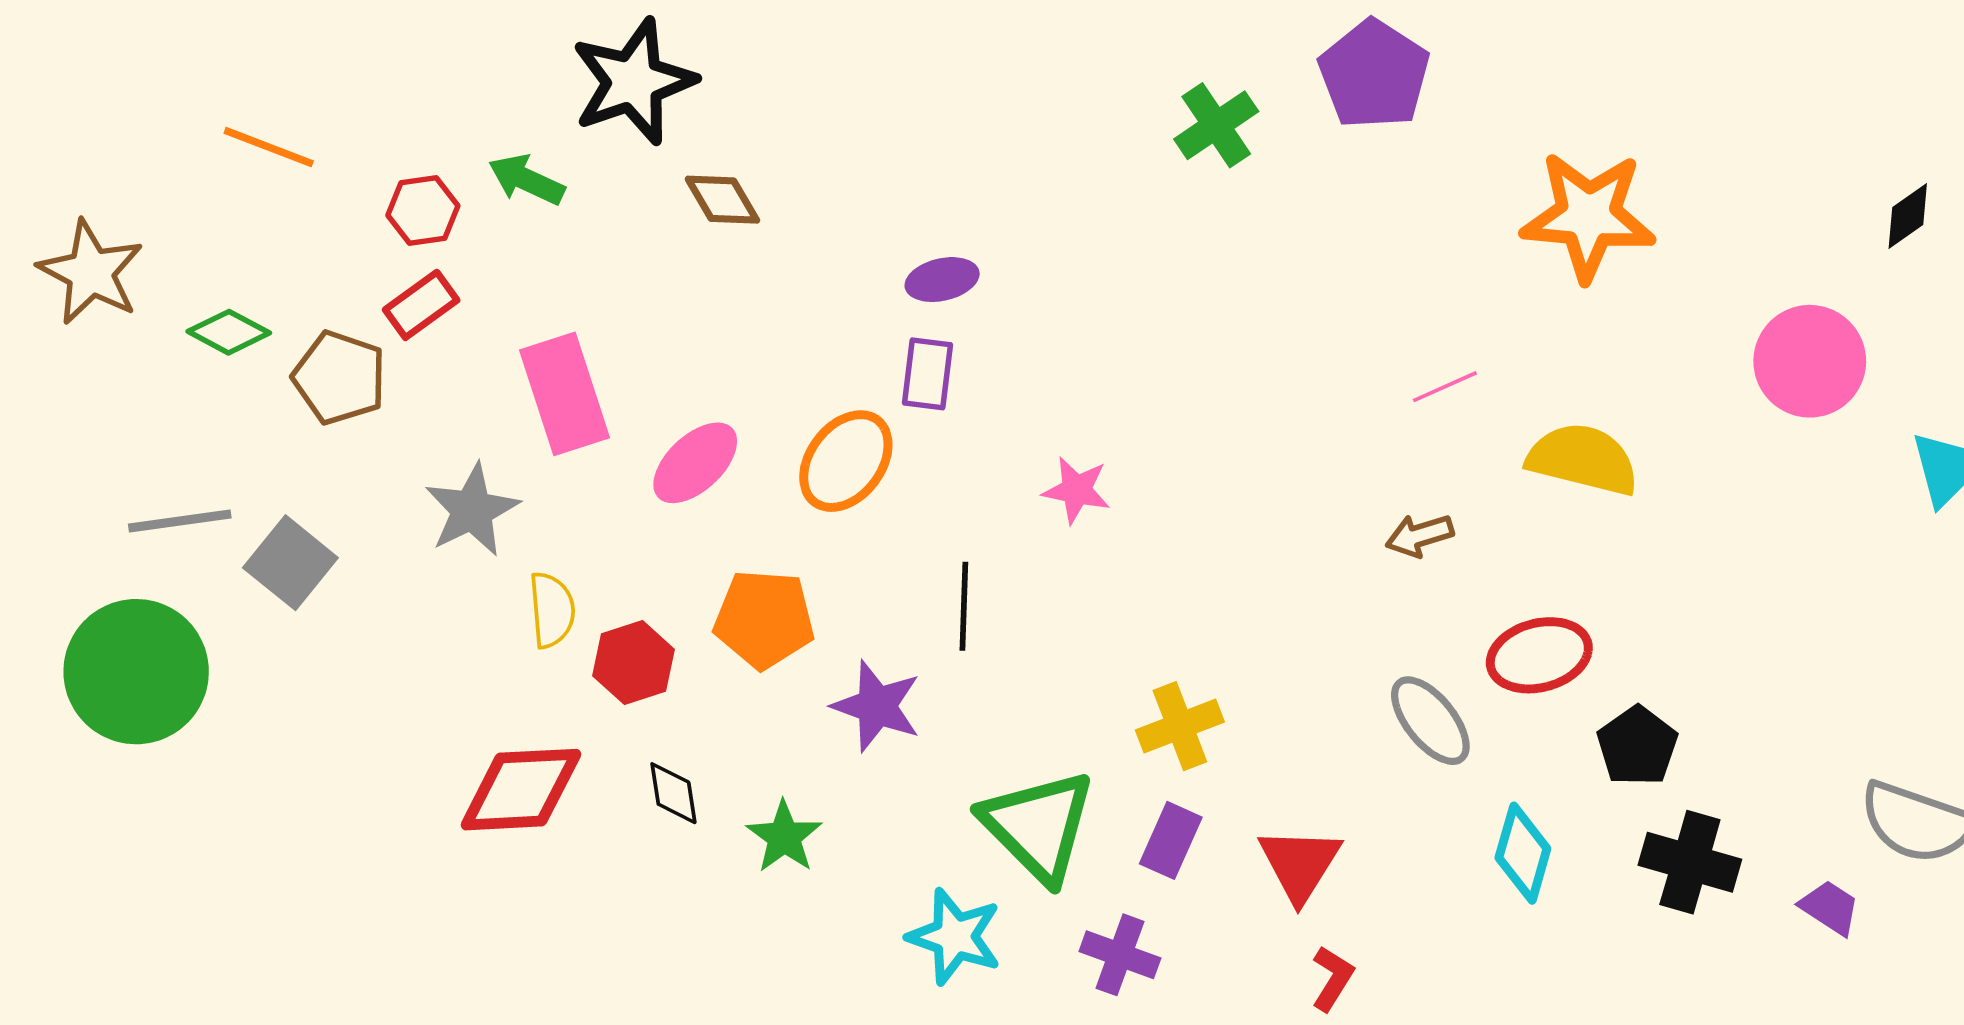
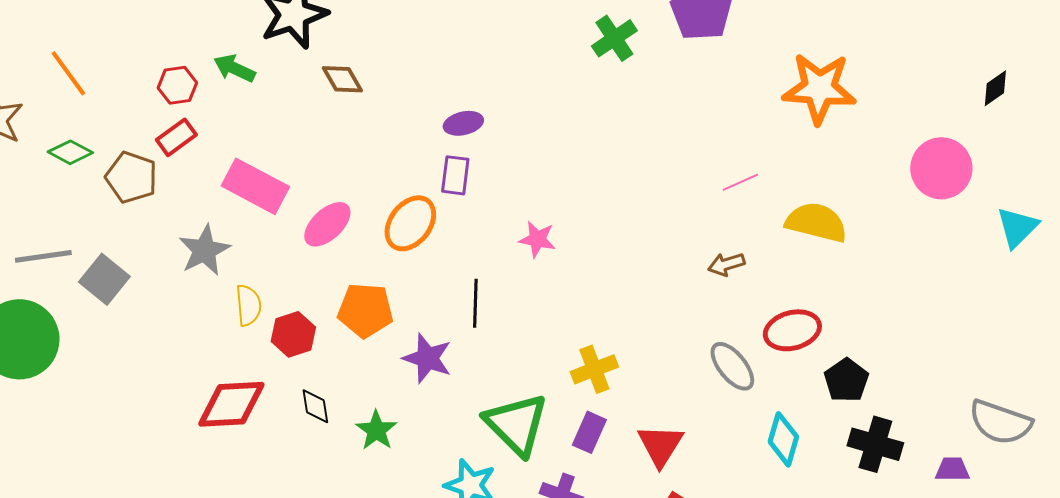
orange line: (269, 147) -> (68, 73), moved, turned 33
pink rectangle: (565, 394) -> (255, 186), turned -44
purple trapezoid: (1830, 908) -> (952, 469), turned -33

